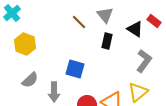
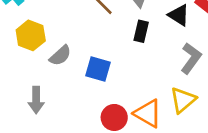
gray semicircle: (30, 80) -> (60, 56), moved
gray arrow: (54, 92) -> (36, 100), moved

